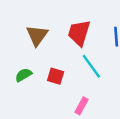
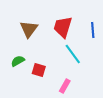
red square: (56, 76) -> (39, 70), moved

